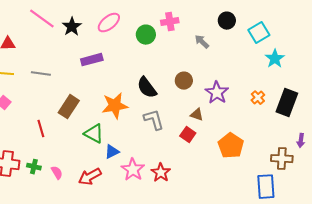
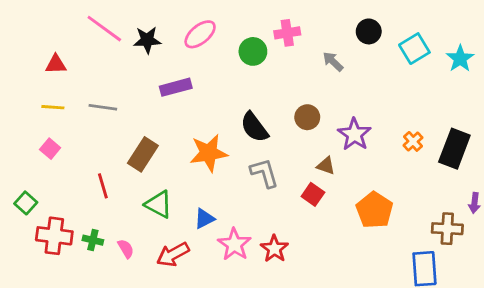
black star: (72, 27) -> (147, 40), turned 30
cyan star: (275, 59) -> (460, 59), moved
green triangle: (94, 134) -> (159, 204), moved

